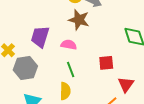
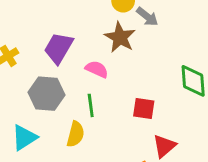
gray hexagon: (25, 68) -> (46, 94), moved

